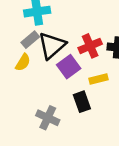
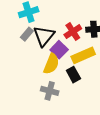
yellow semicircle: (23, 62) -> (51, 64), moved, size x1.5
yellow rectangle: (99, 79) -> (83, 55), size x1.6

